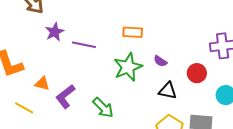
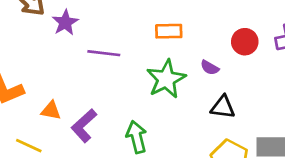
purple star: (55, 32) -> (65, 22), moved
red circle: (197, 73) -> (245, 42), moved
green arrow: (103, 108) -> (137, 137), turned -145

